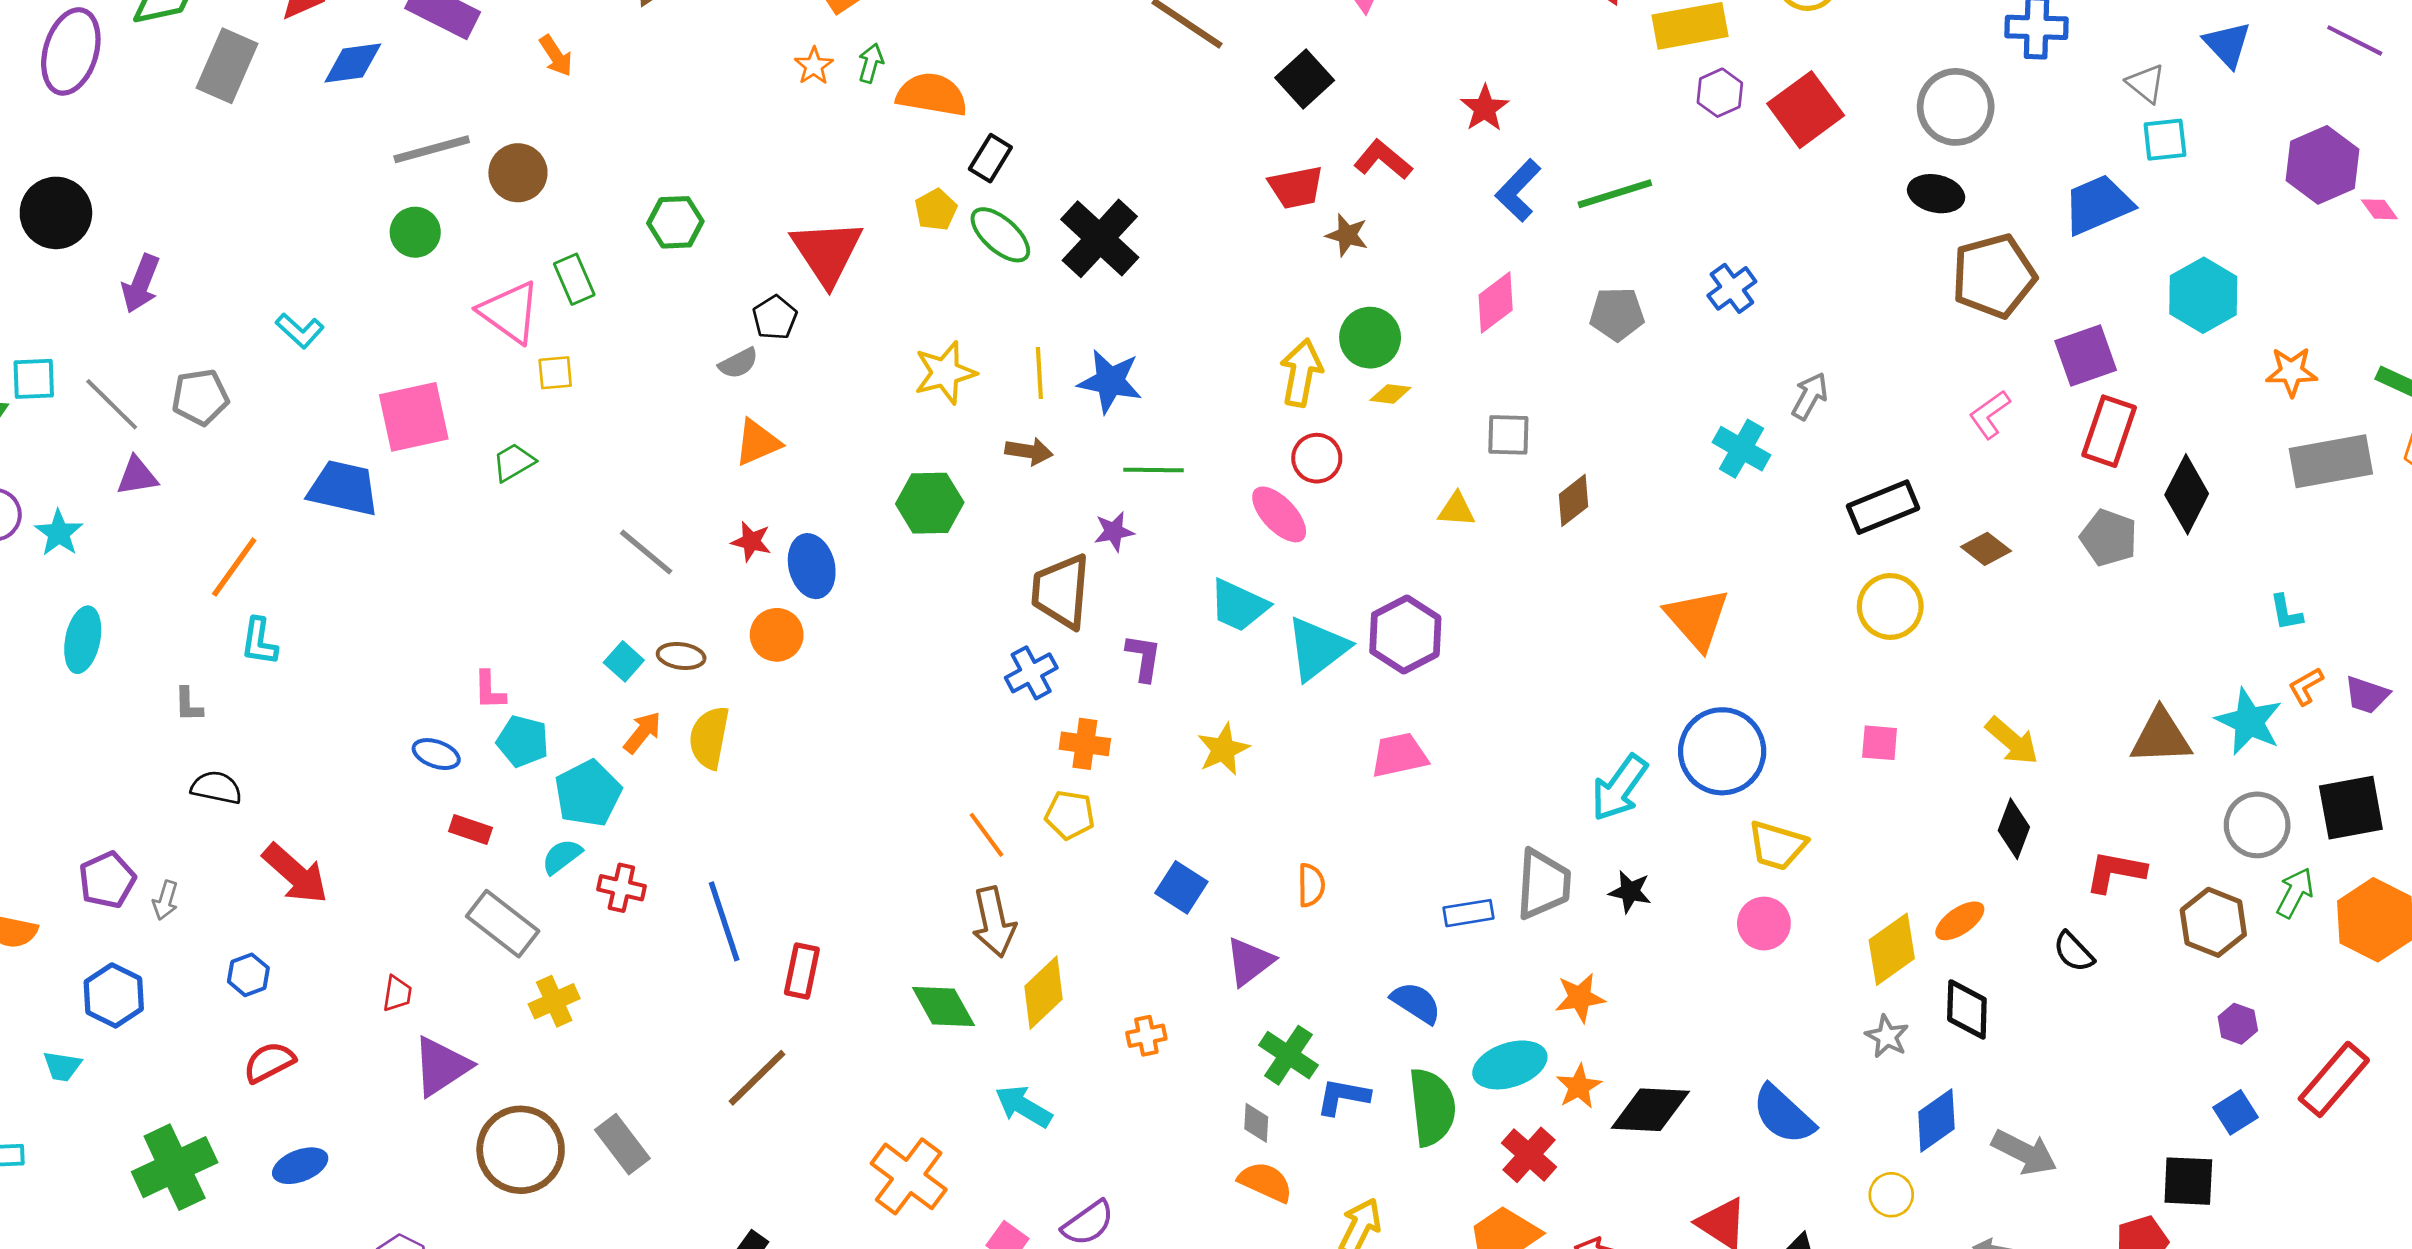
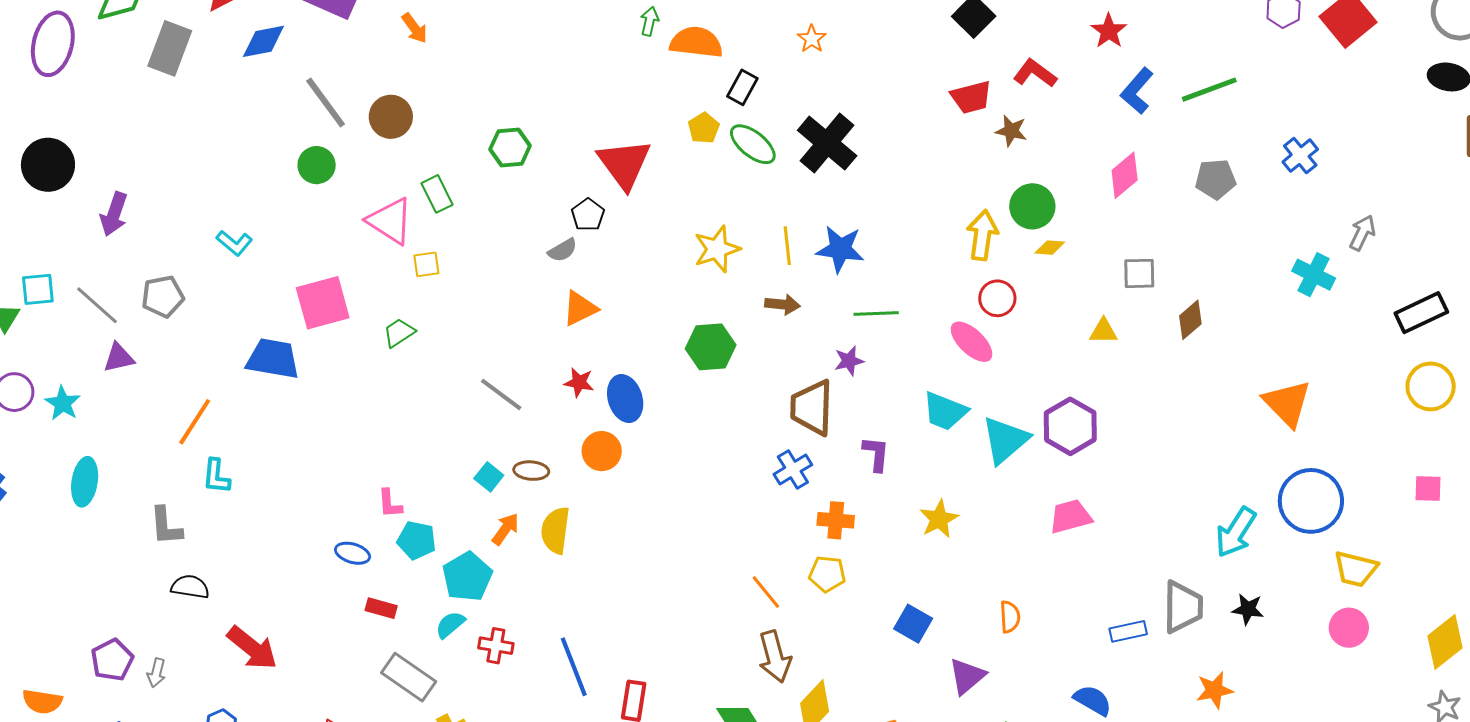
orange star: (814, 66) -> (812, 39), moved
gray line: (432, 149) -> (326, 103), turned 72
gray L-shape: (188, 705) -> (166, 526), size x1.5

